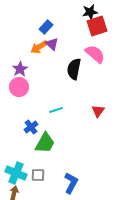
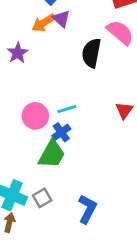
pink circle: (19, 87) -> (35, 116), moved
blue cross: (31, 127) -> (61, 132), moved
gray square: (38, 175) -> (42, 198), turned -32

